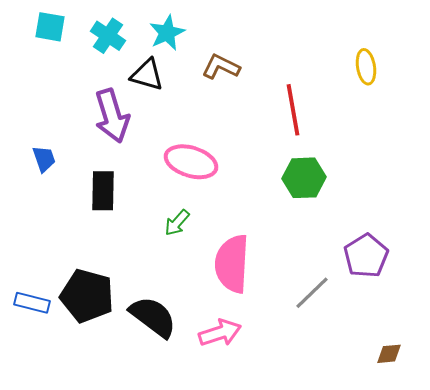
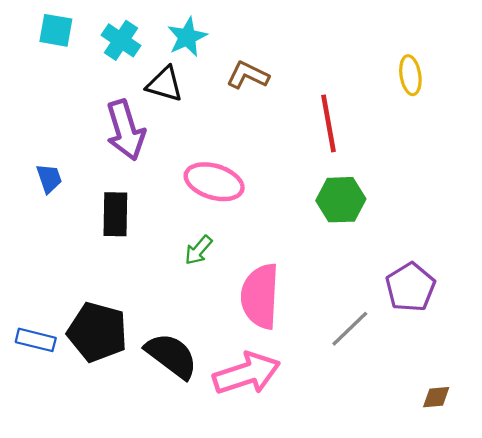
pink arrow: (220, 333) -> (247, 374), size x1.4

